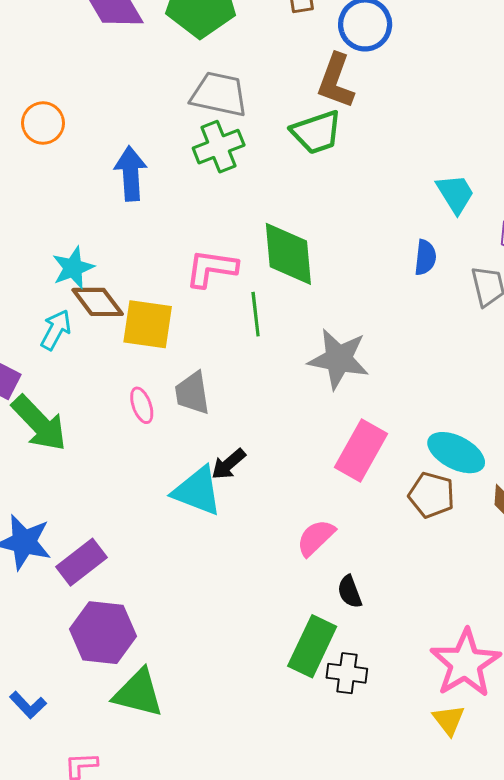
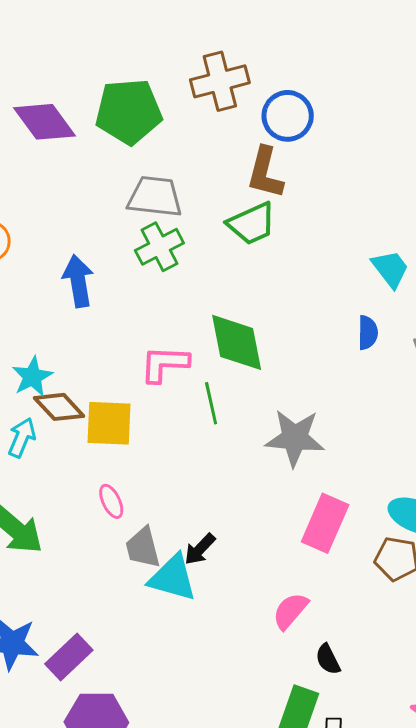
gray trapezoid: (192, 393) -> (143, 548), moved

